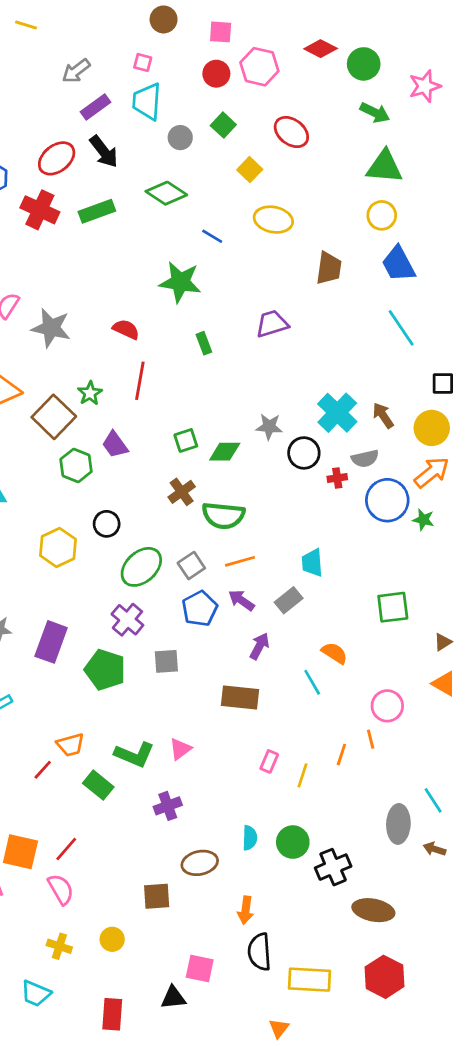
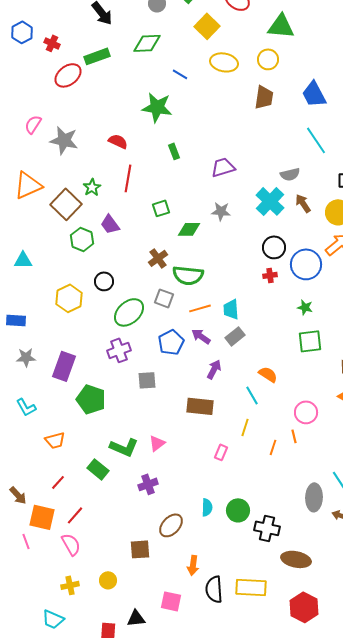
red ellipse: (57, 158) -> (68, 75), moved
green triangle: (384, 167) -> (281, 26), moved
yellow square: (250, 170) -> (207, 26), size x1.4
green diamond: (166, 193) -> (147, 43), turned -36
red cross: (40, 210) -> (52, 43), moved, size x0.6
yellow circle: (382, 215) -> (268, 59), moved
purple trapezoid: (272, 324) -> (223, 167), moved
green square: (186, 440) -> (161, 208), moved
black circle: (304, 453) -> (274, 247), moved
gray semicircle: (365, 459) -> (290, 174), moved
red cross: (337, 478) -> (270, 275), moved
green star: (423, 520) -> (305, 307), moved
cyan trapezoid: (312, 563) -> (231, 309), moved
gray square: (191, 566) -> (164, 298), moved, turned -36
purple cross: (127, 620) -> (119, 350), turned 30
green pentagon: (105, 670) -> (91, 399), moved
orange trapezoid: (70, 745) -> (55, 440), moved
red line: (43, 770) -> (58, 482), moved
yellow line: (303, 775) -> (245, 427), moved
brown ellipse: (200, 863) -> (171, 525), turned -35
black cross: (333, 867) -> (267, 528), turned 35
orange arrow: (246, 910) -> (193, 565), moved
yellow cross: (59, 946) -> (70, 585), turned -30
yellow rectangle: (309, 980) -> (251, 587), moved
black triangle: (173, 998) -> (136, 618), moved

